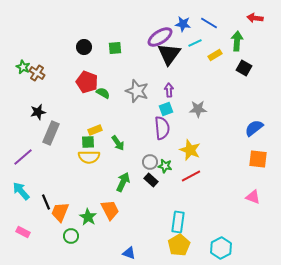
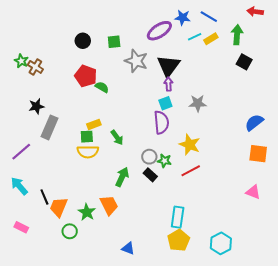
black triangle: (169, 54) -> (168, 66), moved
yellow rectangle: (215, 55) -> (211, 39), moved
gray star: (137, 91) -> (136, 61), moved

